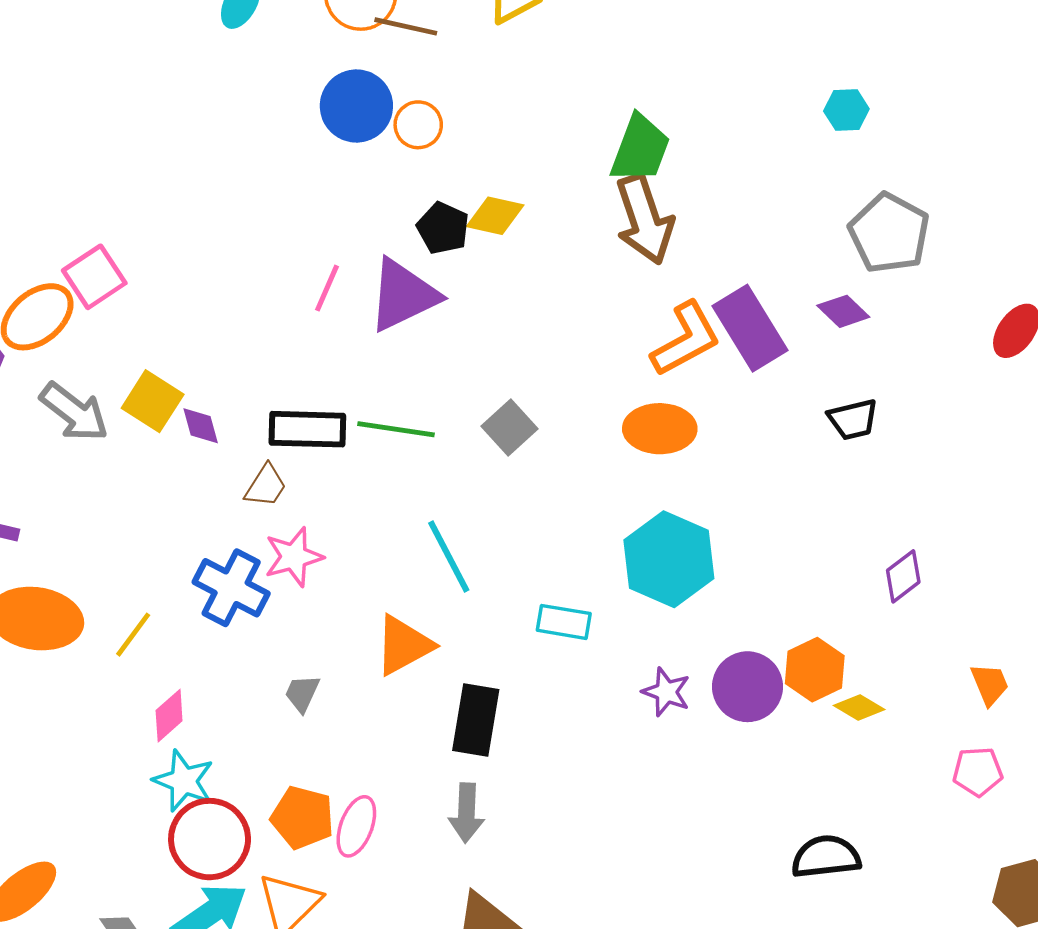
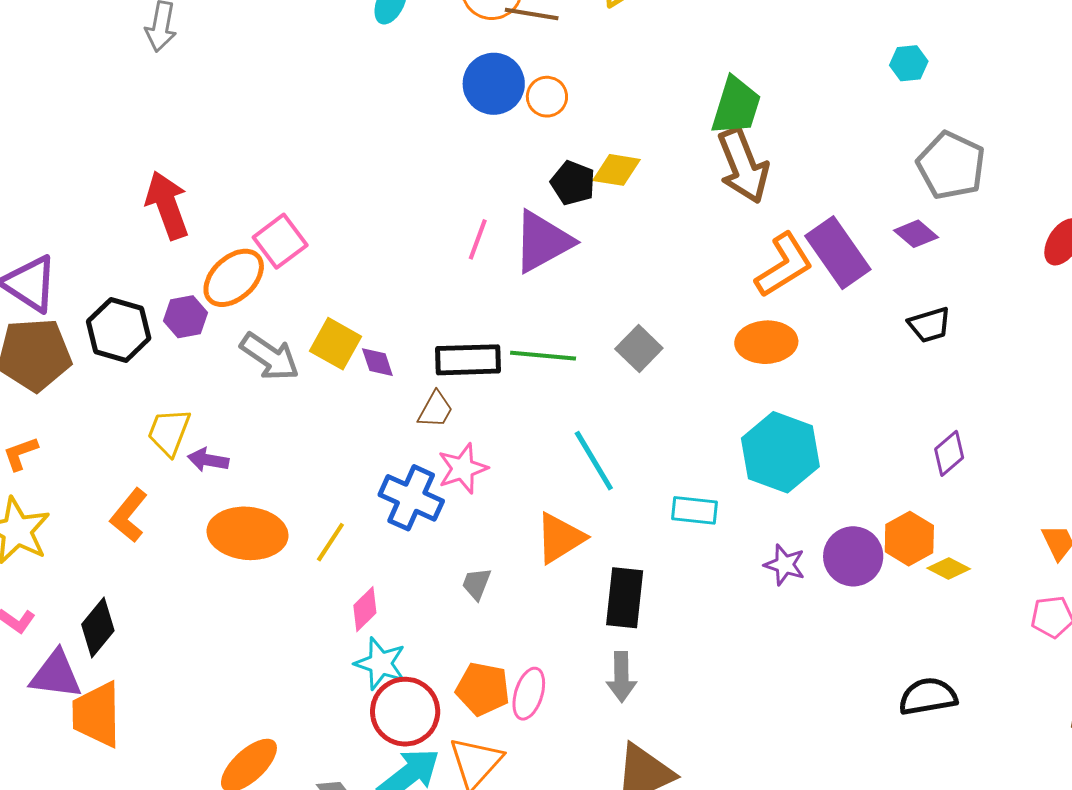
purple diamond: (903, 576) -> (949, 453), moved

